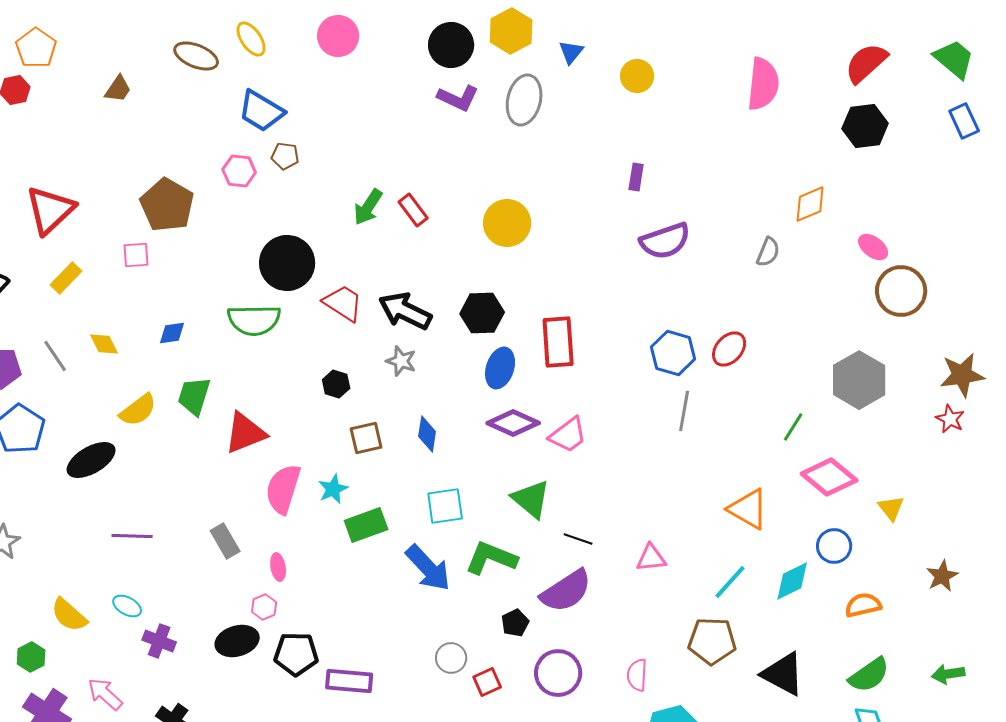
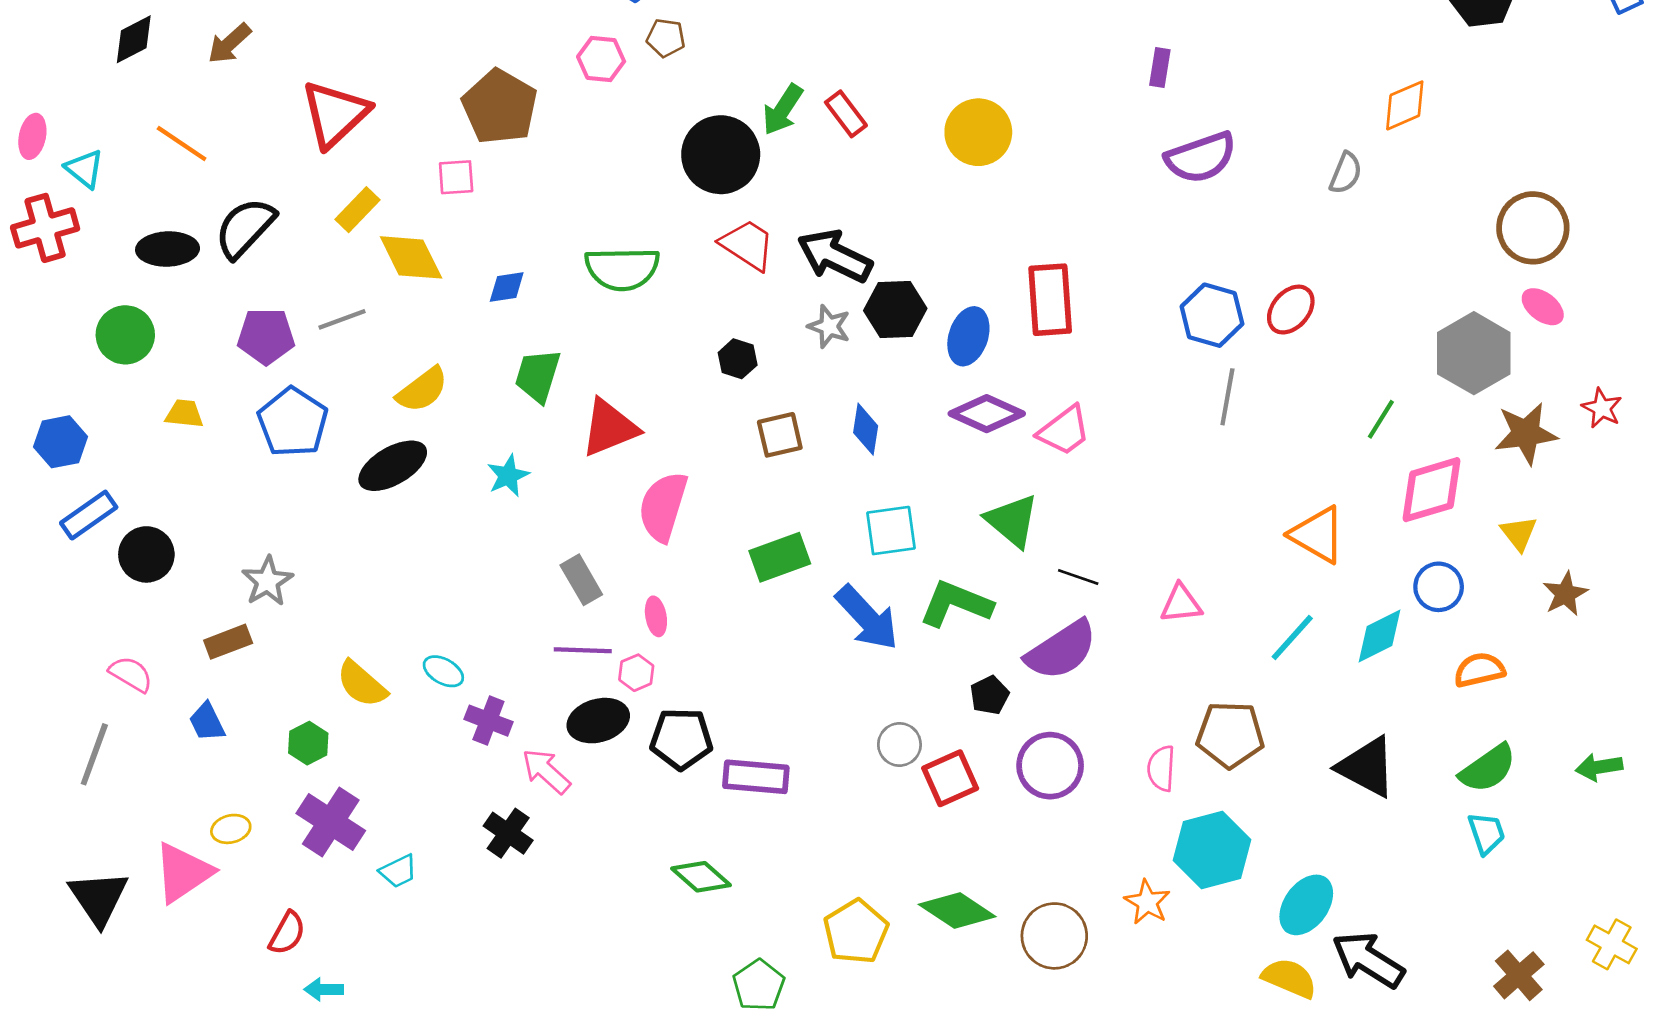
pink ellipse: (873, 247) -> (1543, 307), moved
black circle: (287, 263) -> (721, 155), moved
black hexagon: (482, 313) -> (895, 310), moved
yellow diamond: (104, 344) -> (411, 257), moved, size x1.6
gray line: (55, 356) -> (342, 319), turned -76
brown star: (962, 375) -> (1526, 433), moved
yellow semicircle: (138, 410) -> (422, 390), moved
pink diamond: (829, 477) -> (1432, 490), turned -56
cyan star: (333, 489) -> (508, 476), moved
purple line: (132, 536) -> (583, 650), moved
brown star: (942, 576) -> (1565, 594), moved
brown pentagon: (712, 641) -> (1230, 735), moved
red square: (487, 682) -> (950, 778), size x1.4
pink arrow: (105, 694) -> (546, 771), moved

